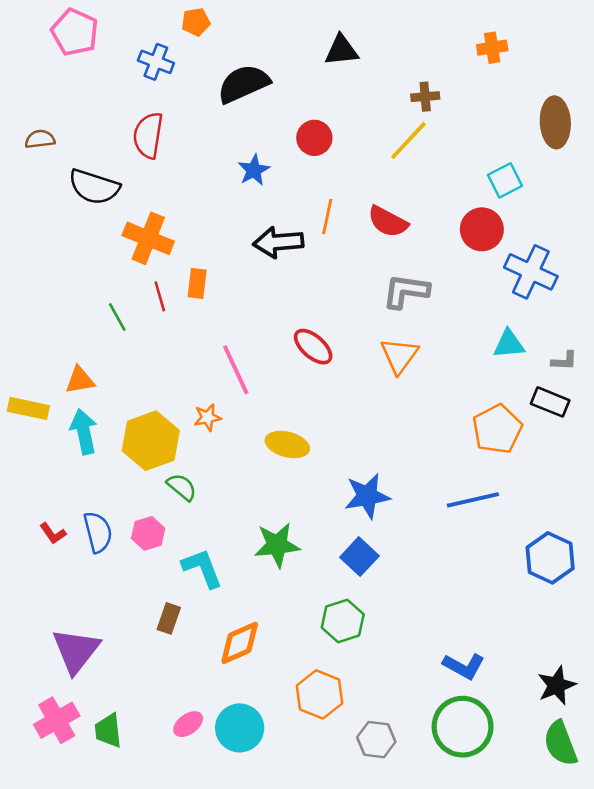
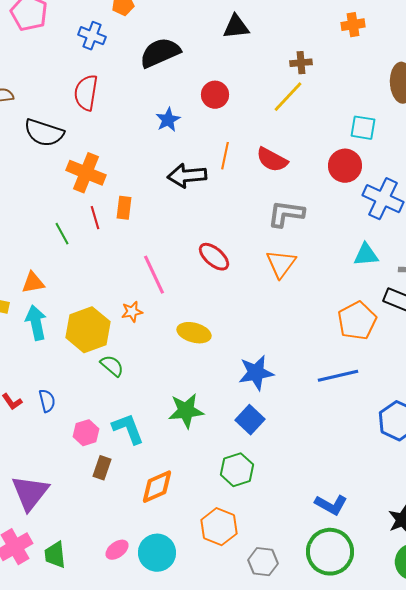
cyan square: (505, 180) -> (363, 128), turned 36
blue semicircle: (98, 532) -> (47, 401), size x0.7
pink hexagon: (148, 533) -> (86, 433), moved

